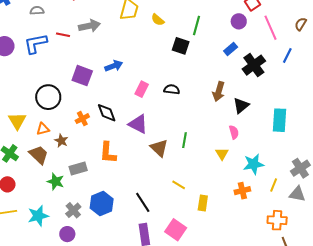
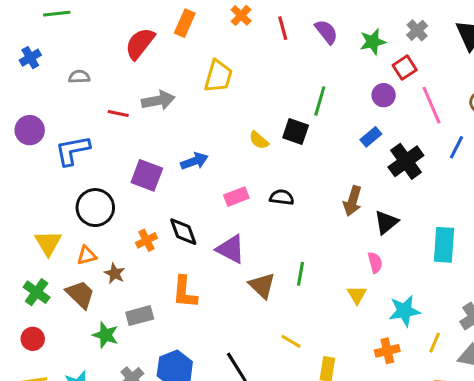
yellow semicircle: (158, 20) -> (259, 140), moved
blue L-shape: (36, 43) -> (72, 150), moved
pink rectangle: (142, 89) -> (236, 197), turned 42

